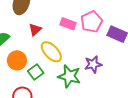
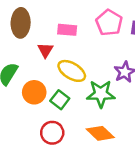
pink rectangle: (68, 24) -> (67, 30), moved

